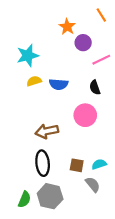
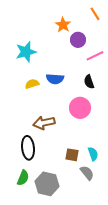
yellow semicircle: (34, 81) -> (32, 84), moved
black ellipse: (43, 163) -> (28, 148), moved
cyan semicircle: (99, 164) -> (93, 154), turned 88
green semicircle: (24, 199) -> (23, 178), moved

